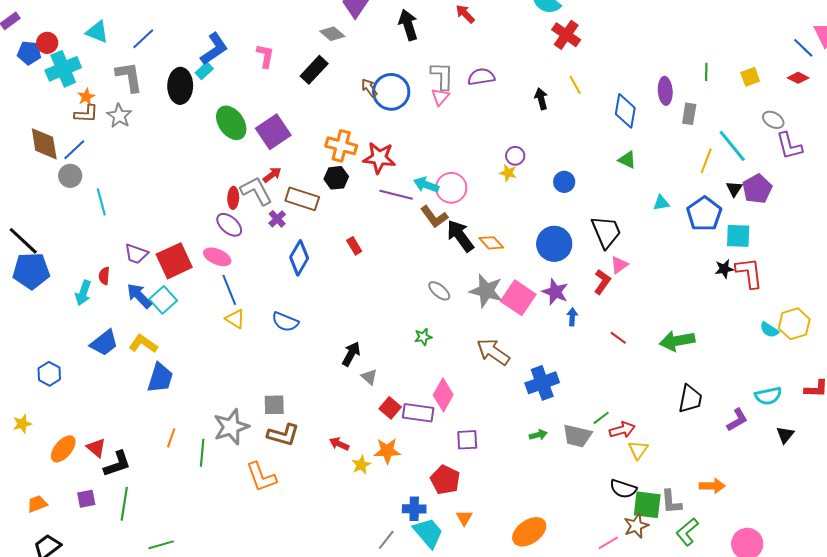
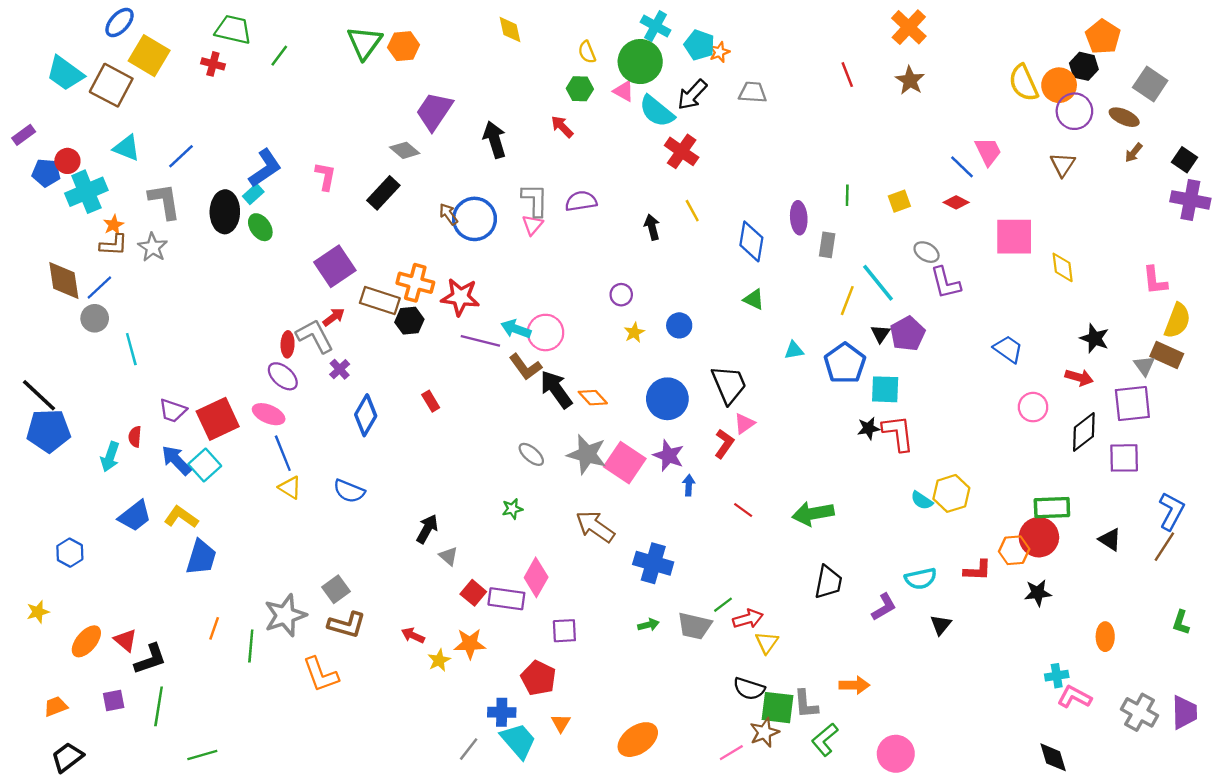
green ellipse: (231, 123) -> (260, 227), moved, size x0.7
yellow star: (508, 173) -> (634, 333), moved, turned 30
brown rectangle: (302, 199) -> (380, 301), moved
blue cross: (542, 383) -> (653, 563), turned 36
gray square: (274, 405) -> (336, 589), turned -35

